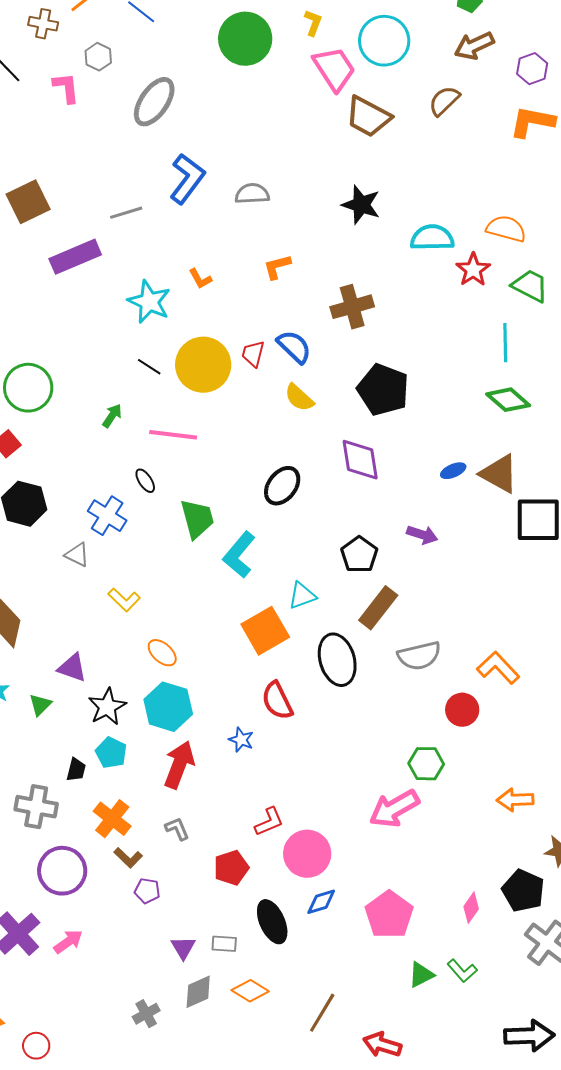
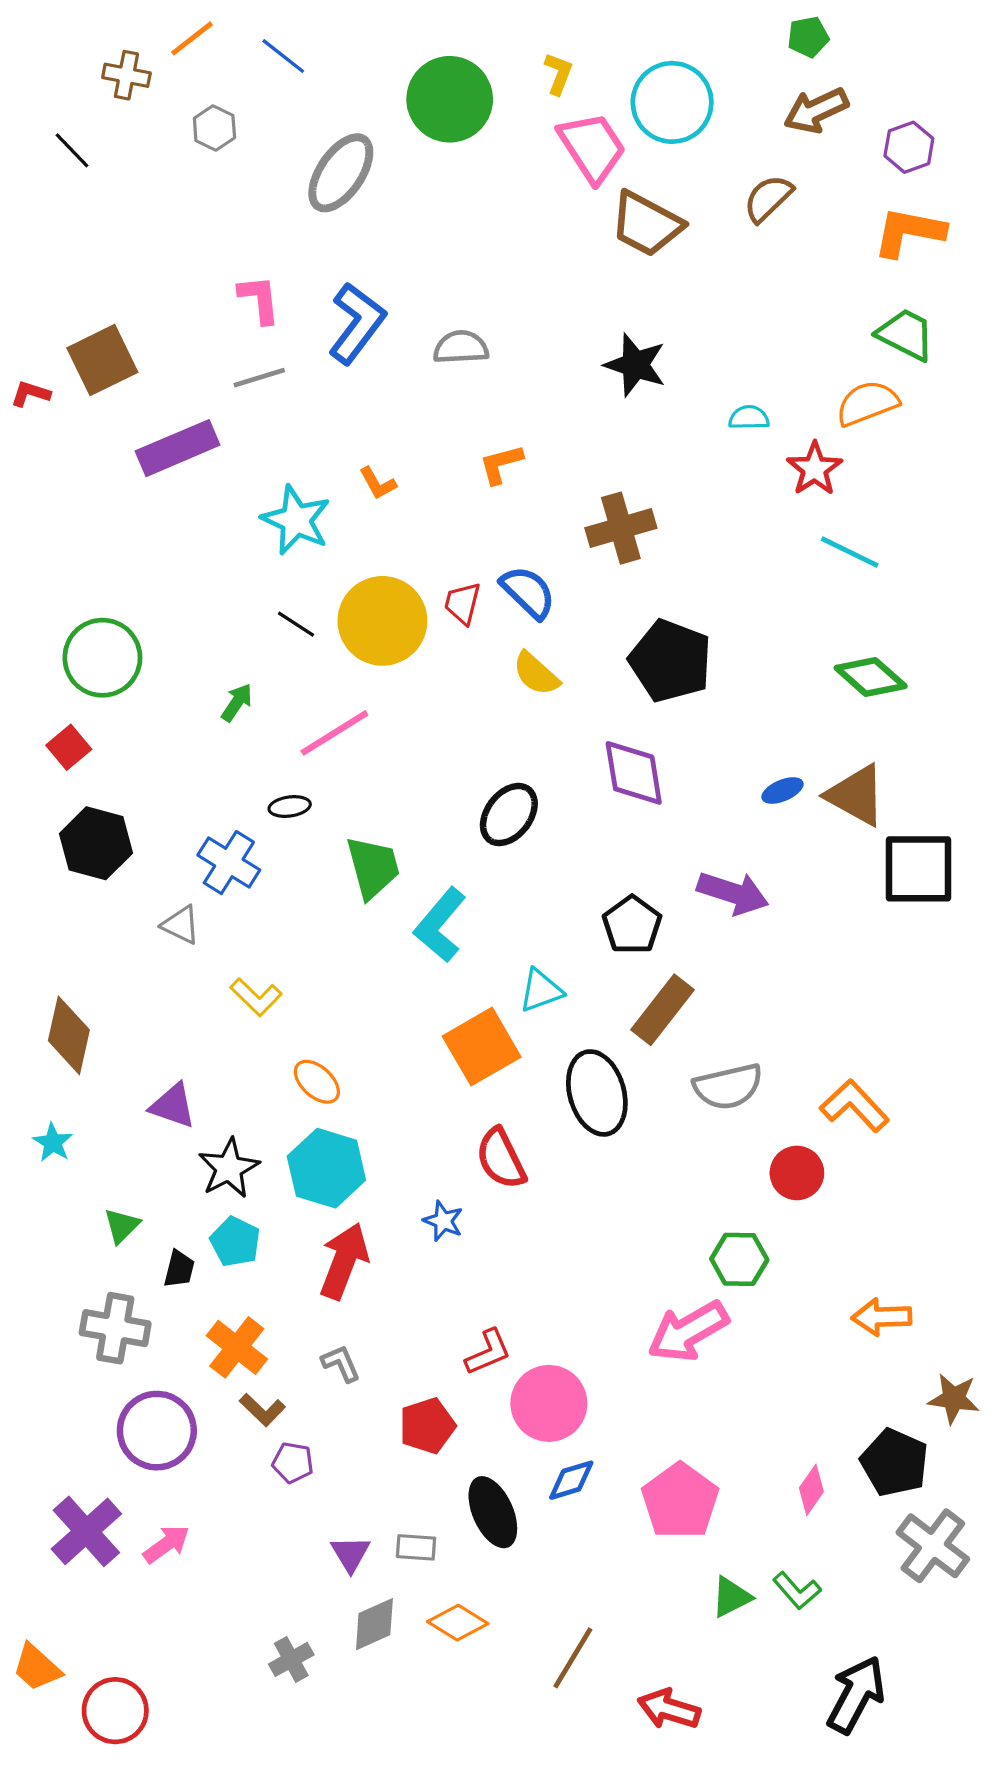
pink L-shape: (66, 88) -> (259, 299), moved
gray ellipse: (154, 102) -> (341, 173), moved
orange semicircle: (506, 229) -> (867, 403), turned -36
cyan semicircle: (432, 238) -> (749, 418), size x0.6
green trapezoid: (530, 286) -> (906, 334), moved
cyan line: (505, 343) -> (850, 552), moved, turned -63
pink line: (173, 435) -> (334, 733), turned -39
black ellipse: (145, 481) -> (290, 807), turned -65
purple arrow: (422, 535) -> (733, 893), size x1.4
green triangle: (40, 705) -> (122, 1226), moved
black arrow: (529, 1036) -> (856, 1695), moved, turned -60
red circle: (36, 1046) -> (115, 1711), size x1.5

